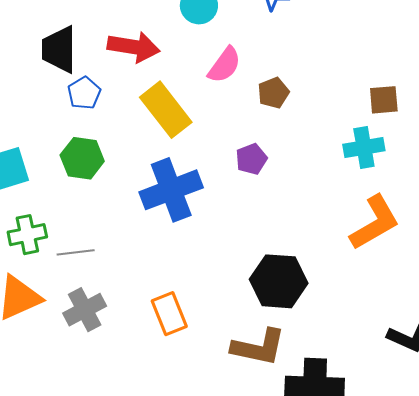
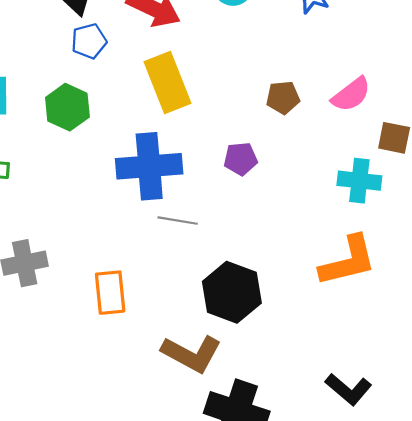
pink semicircle: (225, 65) -> (351, 95), moved
gray line: (76, 252) -> (178, 221), moved

